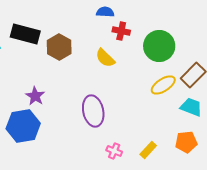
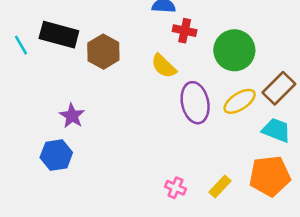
purple ellipse: (93, 111) -> (195, 103), moved
blue hexagon: (23, 126) -> (56, 155), size x0.7
orange pentagon: (186, 142) -> (270, 176), size x1.4

